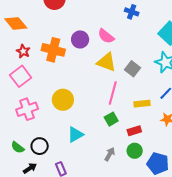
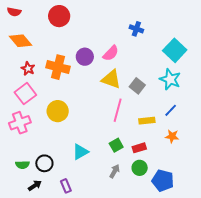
pink semicircle: (106, 36) -> (111, 53), turned -84
yellow circle: (63, 100) -> (58, 111), moved
pink cross: (27, 109) -> (20, 123), moved
green square: (111, 119) -> (116, 145), moved
green semicircle: (18, 147) -> (22, 165), turned -40

